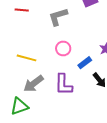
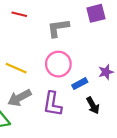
pink circle: (63, 48) -> (58, 64), size x1.5

